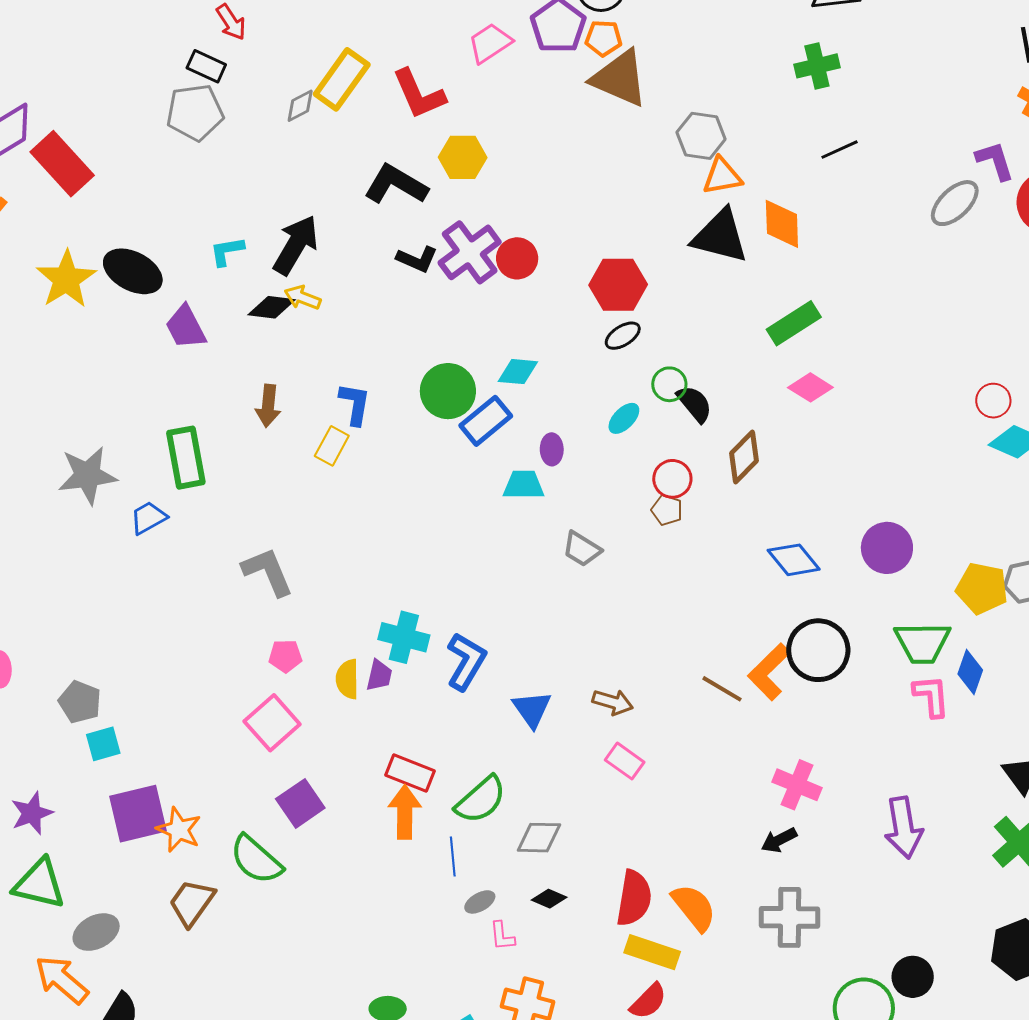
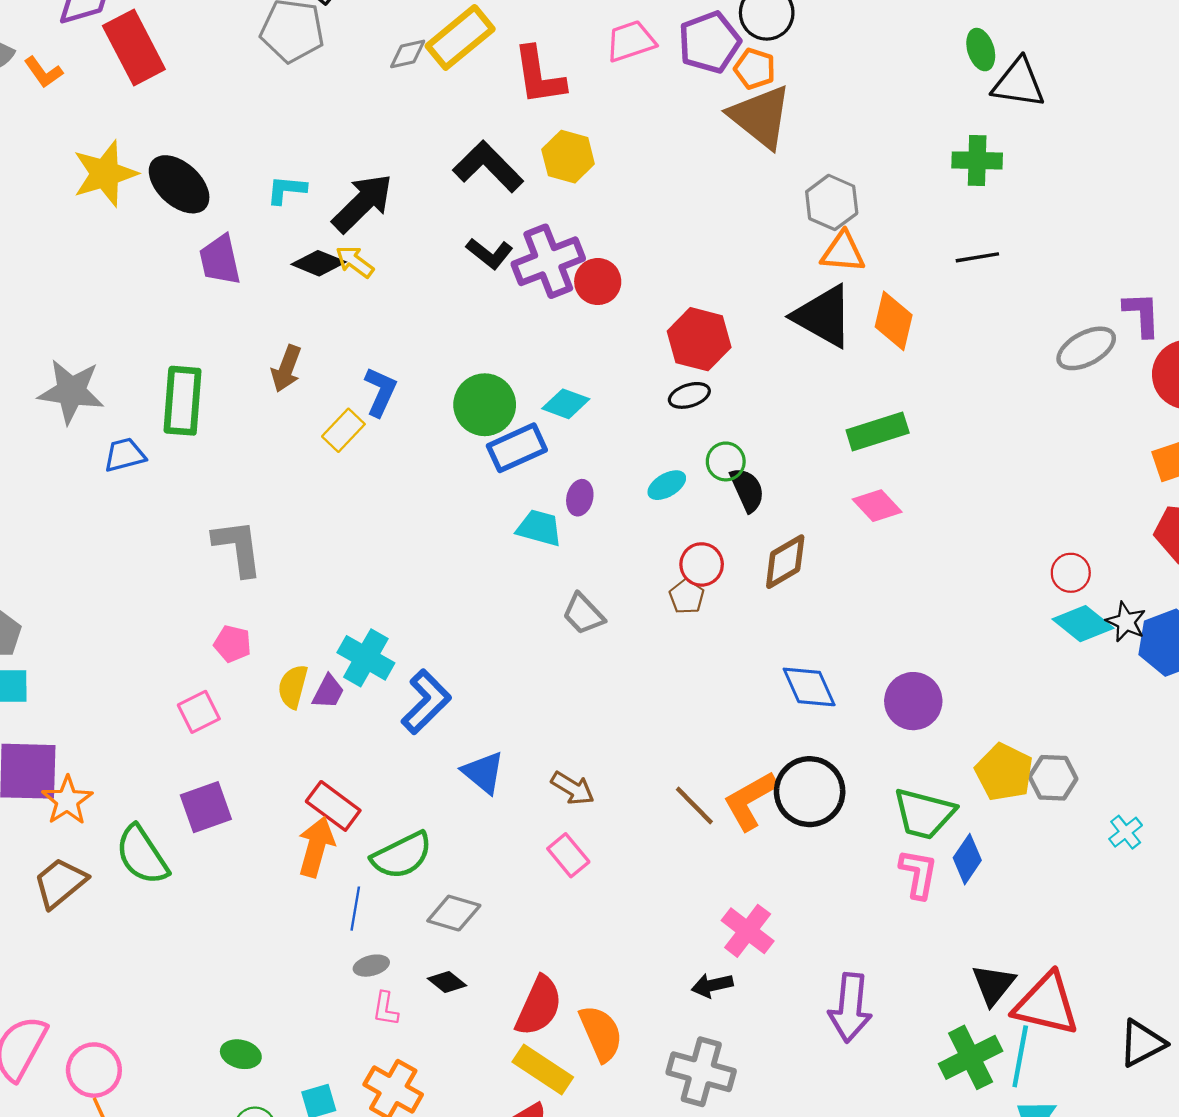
blue triangle: (532, 709) -> (483, 772), turned -30
pink square: (272, 723) -> (199, 712), size x0.7

